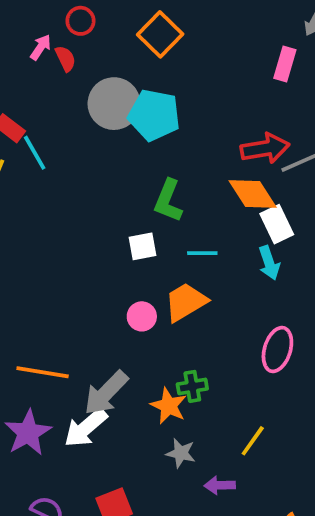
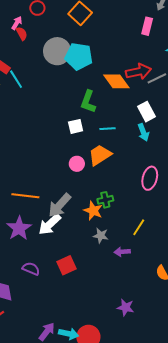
red semicircle: (66, 59) -> (22, 34), moved
orange diamond: (253, 194) -> (116, 81), moved

